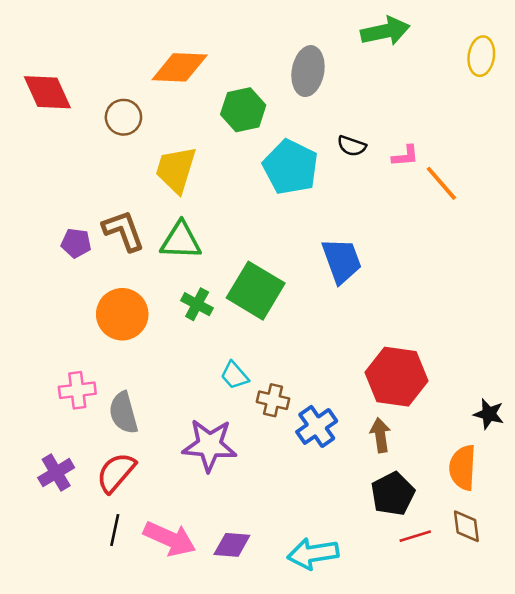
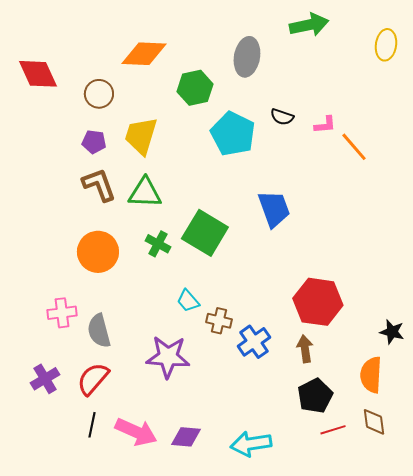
purple pentagon: (76, 243) -> (94, 142), moved

